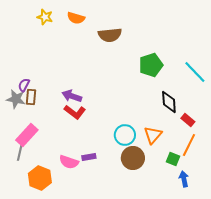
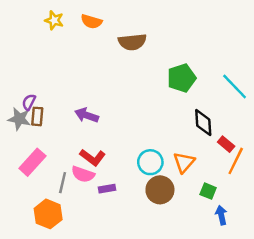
red L-shape: (75, 112) -> (93, 157), moved
orange line: (189, 145) -> (236, 161), moved
gray line: (20, 152) -> (63, 183), moved
pink semicircle: (69, 162) -> (83, 174), moved

